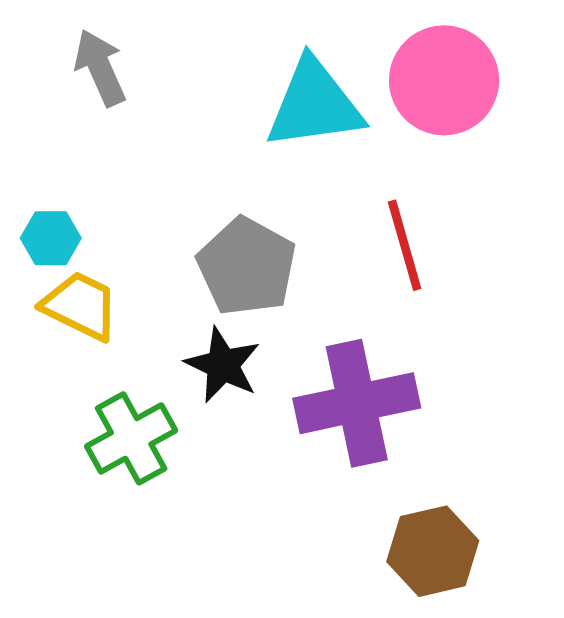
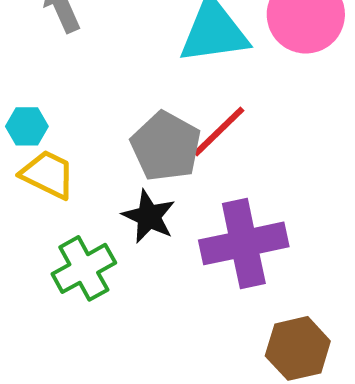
red line: (405, 245) -> (219, 131), moved, turned 62

